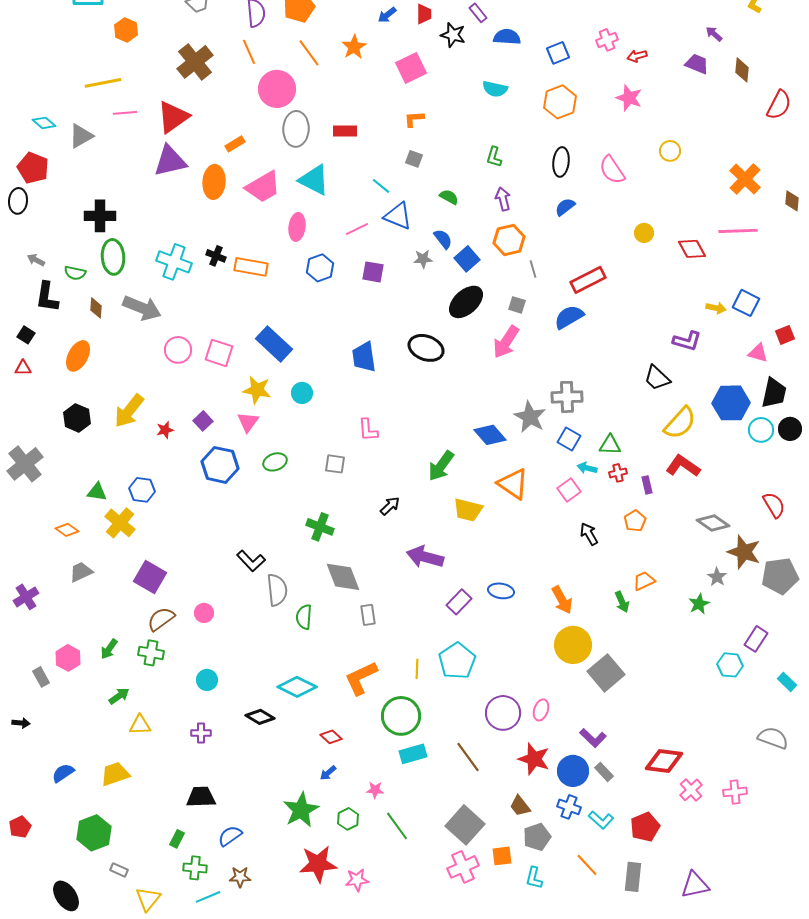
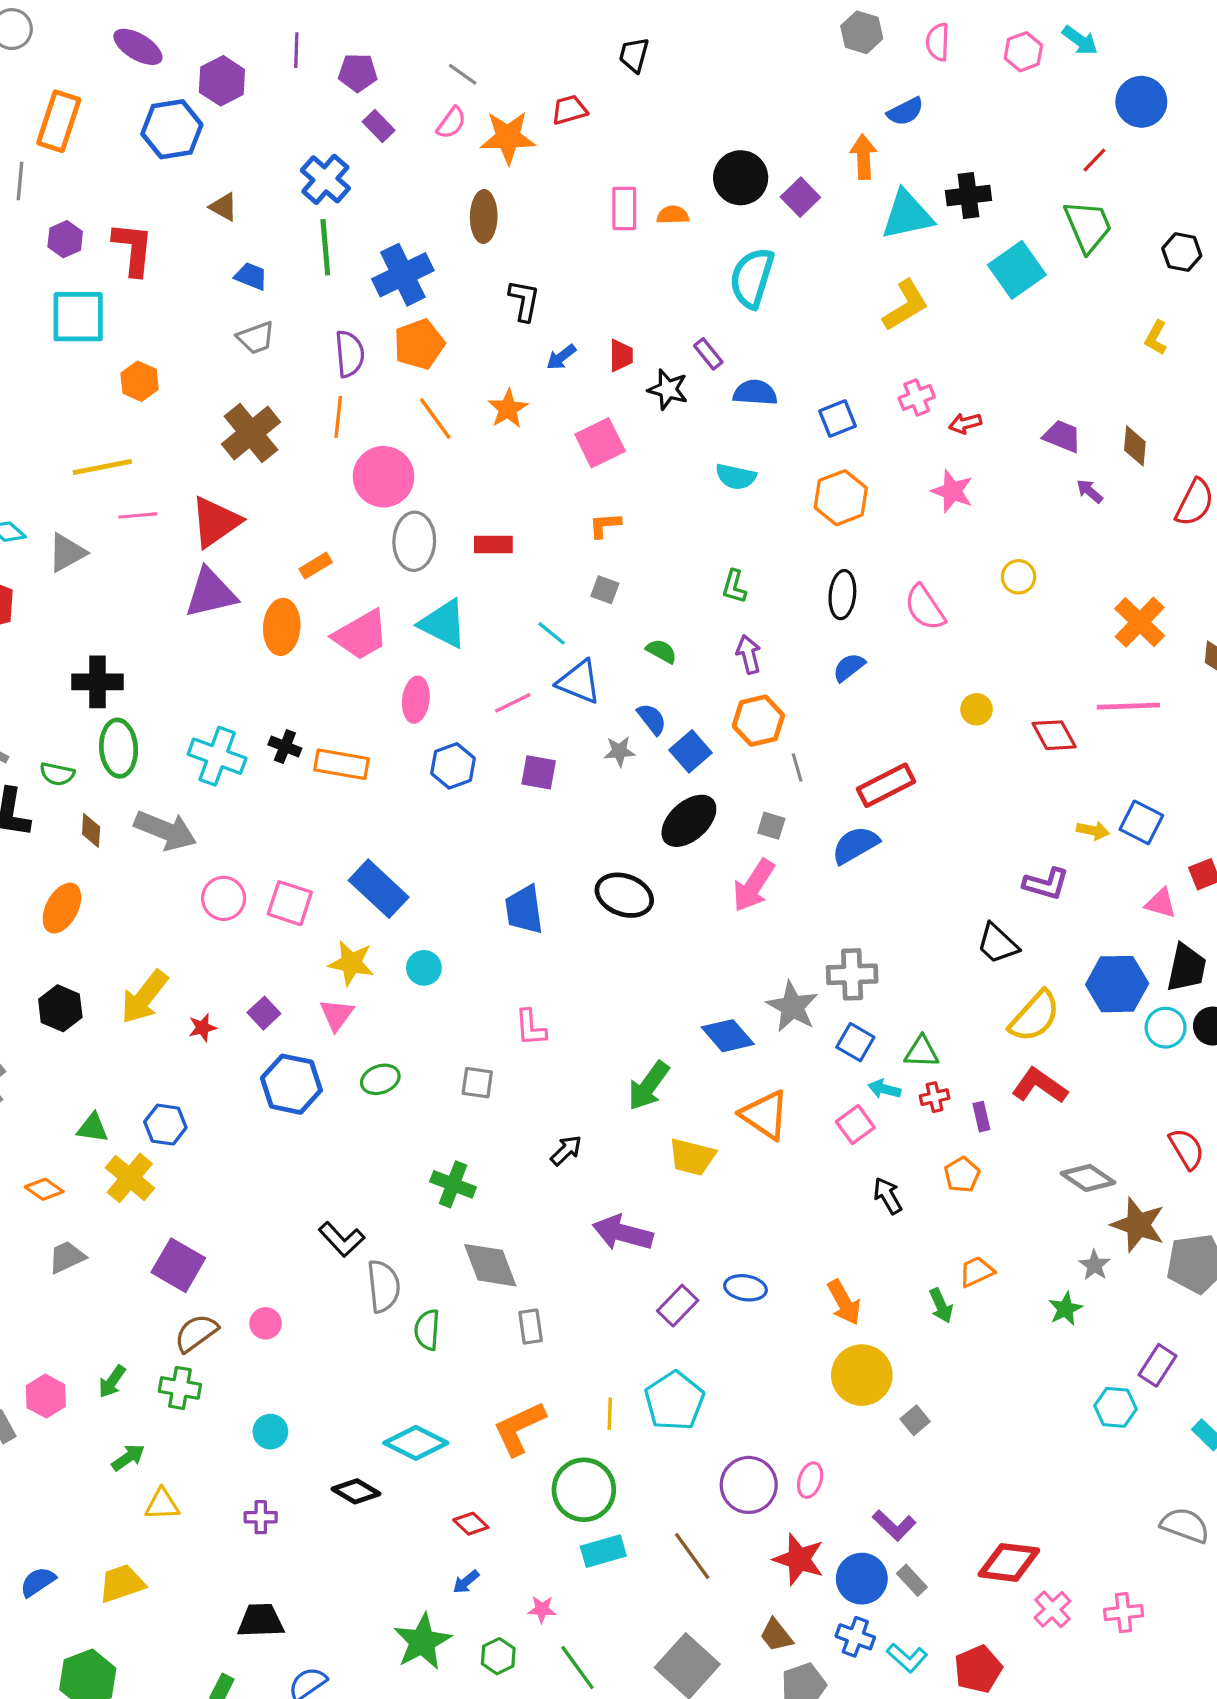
purple arrow: (714, 34) -> (1090, 491), moved
orange line: (249, 52) -> (338, 417), turned 30
gray square: (606, 673) -> (915, 1420), size x0.5

